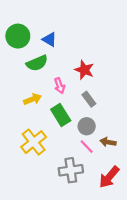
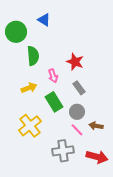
blue triangle: (49, 39) -> (44, 20), moved
green semicircle: (37, 63) -> (33, 56), turned -72
red arrow: (109, 177) -> (97, 157), turned -115

